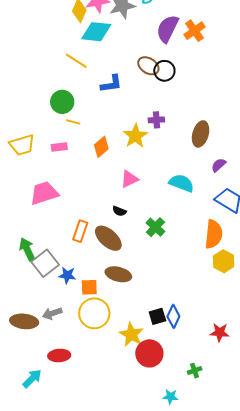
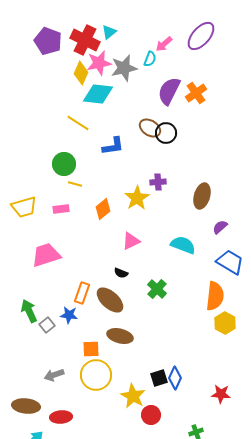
gray square: (45, 263) -> (47, 325), size x0.6
blue star: (67, 275) -> (69, 315), moved
brown ellipse: (24, 321) -> (26, 406), moved
red circle: (149, 353) -> (151, 415), size x0.7

